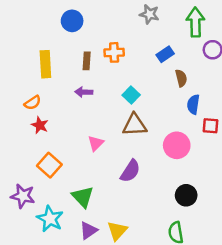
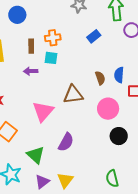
brown semicircle: (181, 78) -> (100, 78), moved
cyan square: (131, 95) -> (51, 58), moved, turned -32
pink triangle: (96, 143) -> (43, 111), size x1.6
purple semicircle: (130, 171) -> (66, 142), moved
black circle: (186, 195) -> (119, 136), moved

